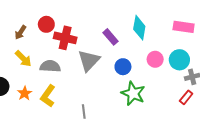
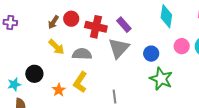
red circle: (46, 24) -> (71, 19), moved
purple rectangle: (110, 37) -> (124, 25), moved
orange star: (25, 93) -> (59, 90), moved

